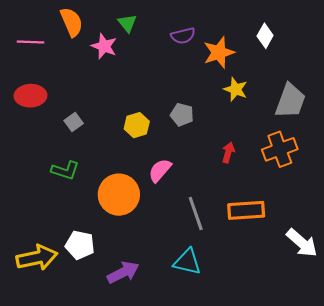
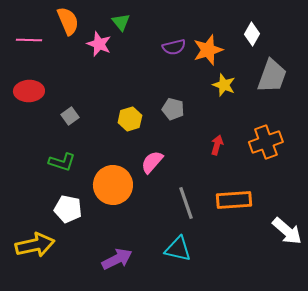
purple semicircle: (183, 36) -> (174, 47), moved
gray trapezoid: (290, 101) -> (272, 76), moved
white pentagon: (80, 245) -> (68, 209), moved

